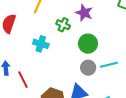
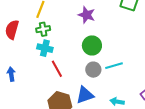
green cross: (63, 25) -> (43, 29), moved, turned -32
red line: (23, 80) -> (57, 69), moved

